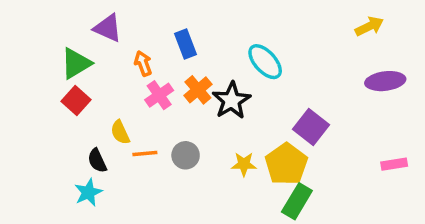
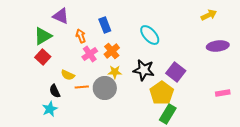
black star: (232, 101) -> (144, 70), moved, turned -30
yellow semicircle: (120, 132) -> (68, 75), turned -40
gray circle: (186, 155) -> (105, 88), size x1.5
yellow star: (244, 164) -> (115, 72), moved

